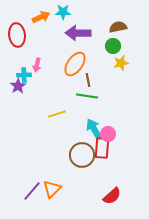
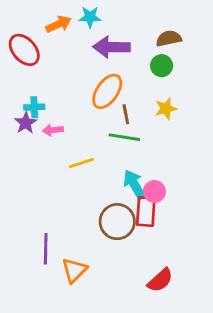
red ellipse: (17, 35) -> (24, 50), turned -35
yellow star: (121, 63) -> (166, 109), moved
pink arrow: (37, 65) -> (53, 130), moved, turned 72
purple line: (32, 191) -> (46, 249), moved, turned -40

